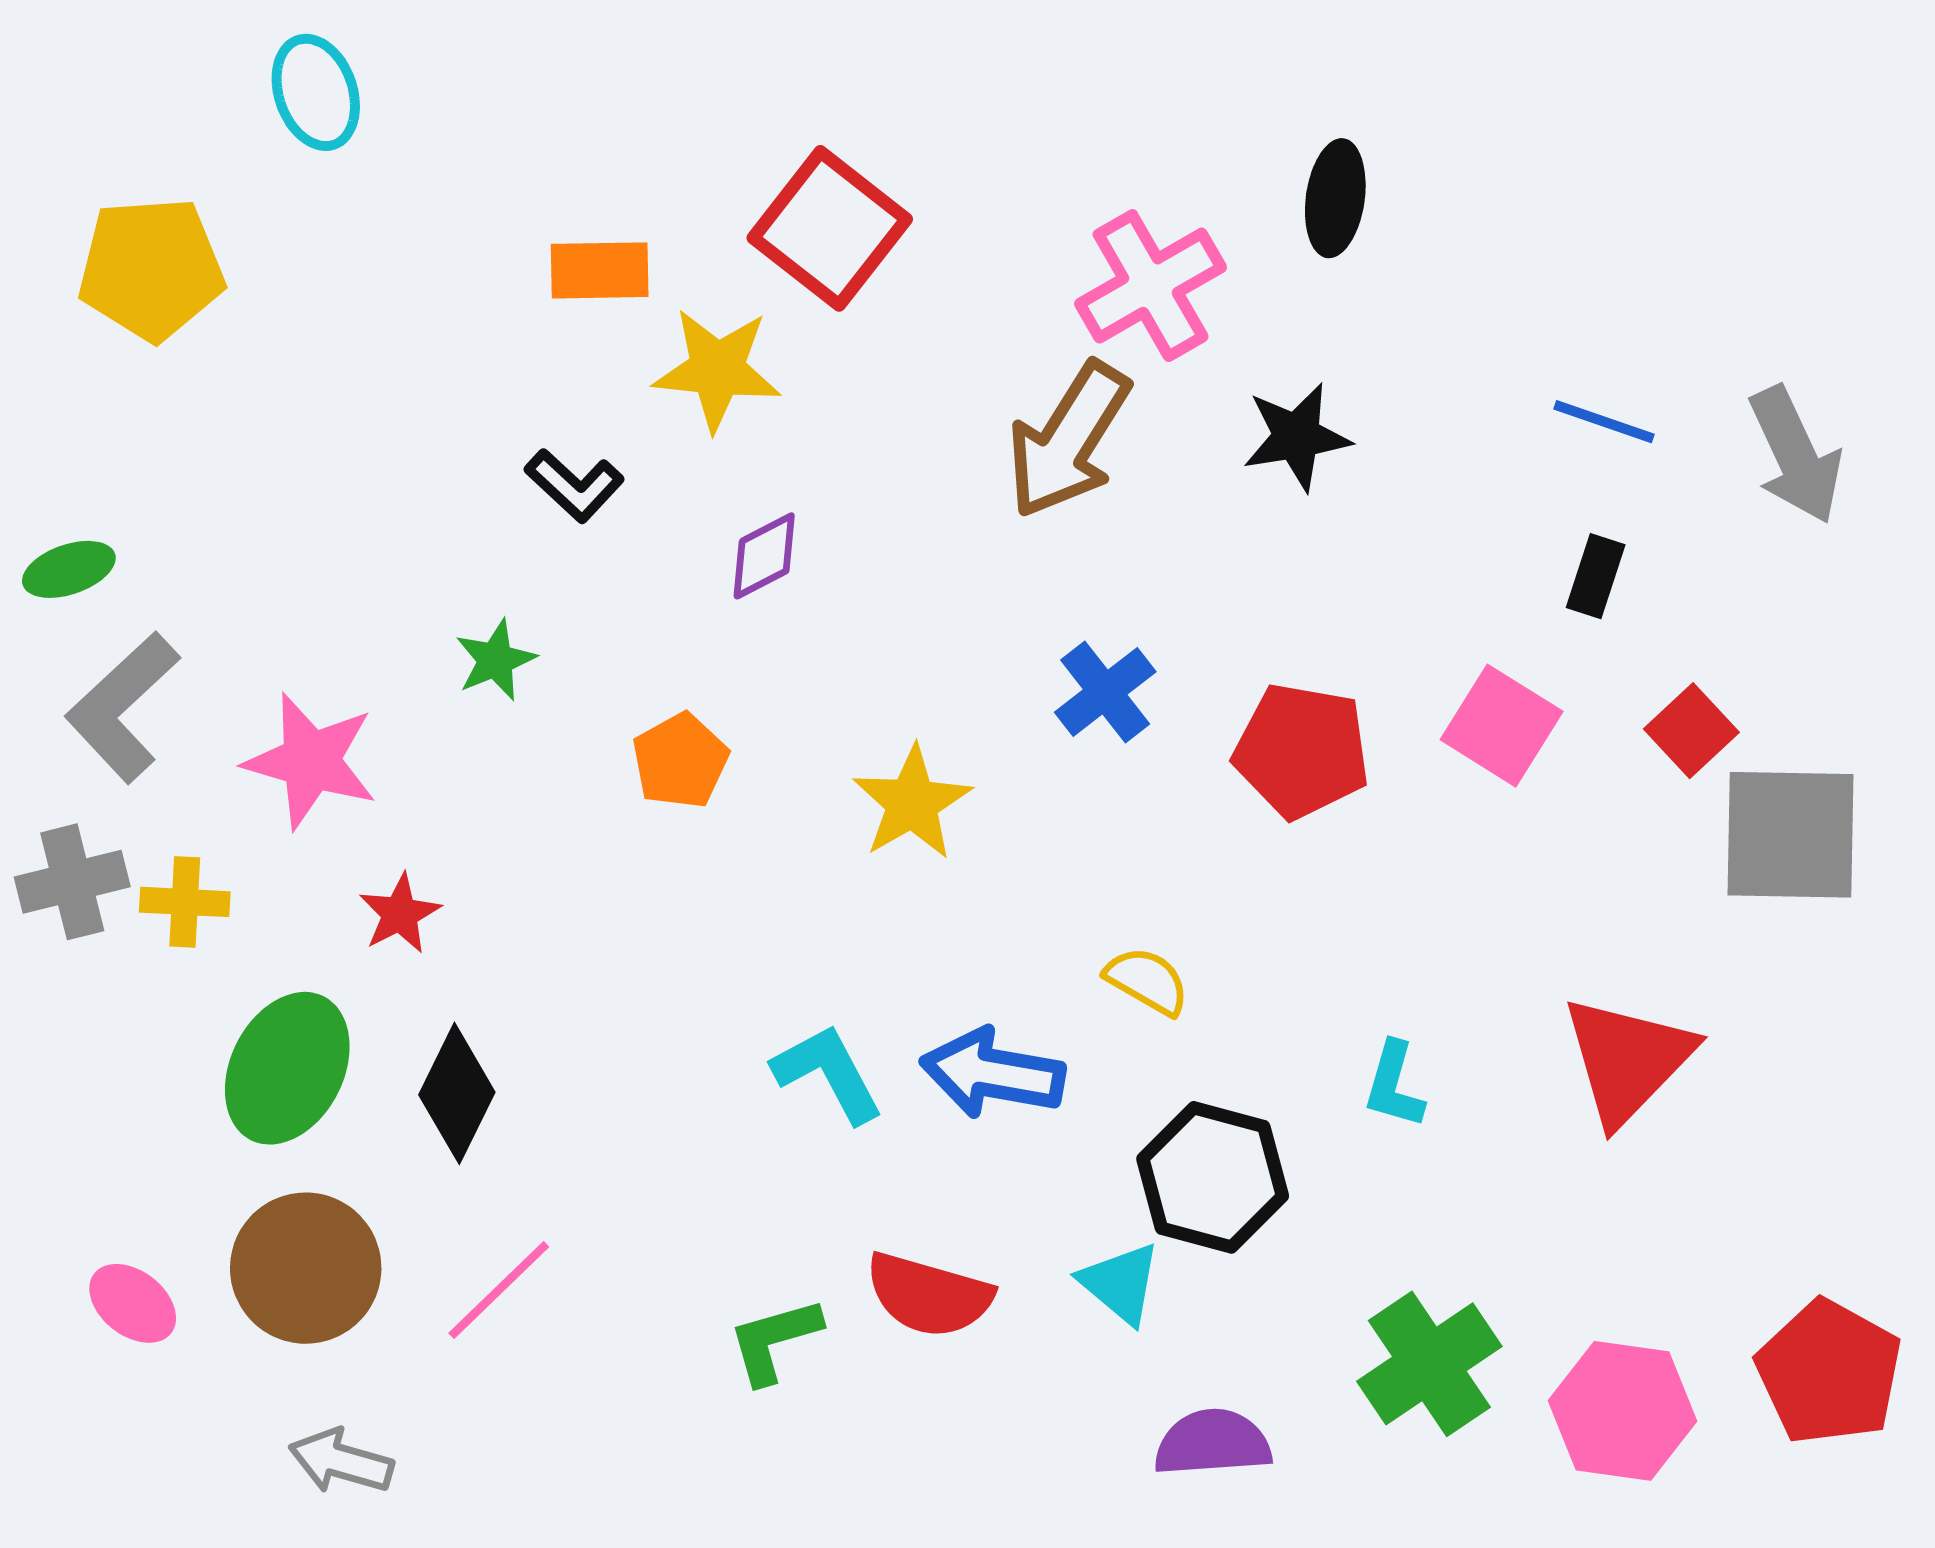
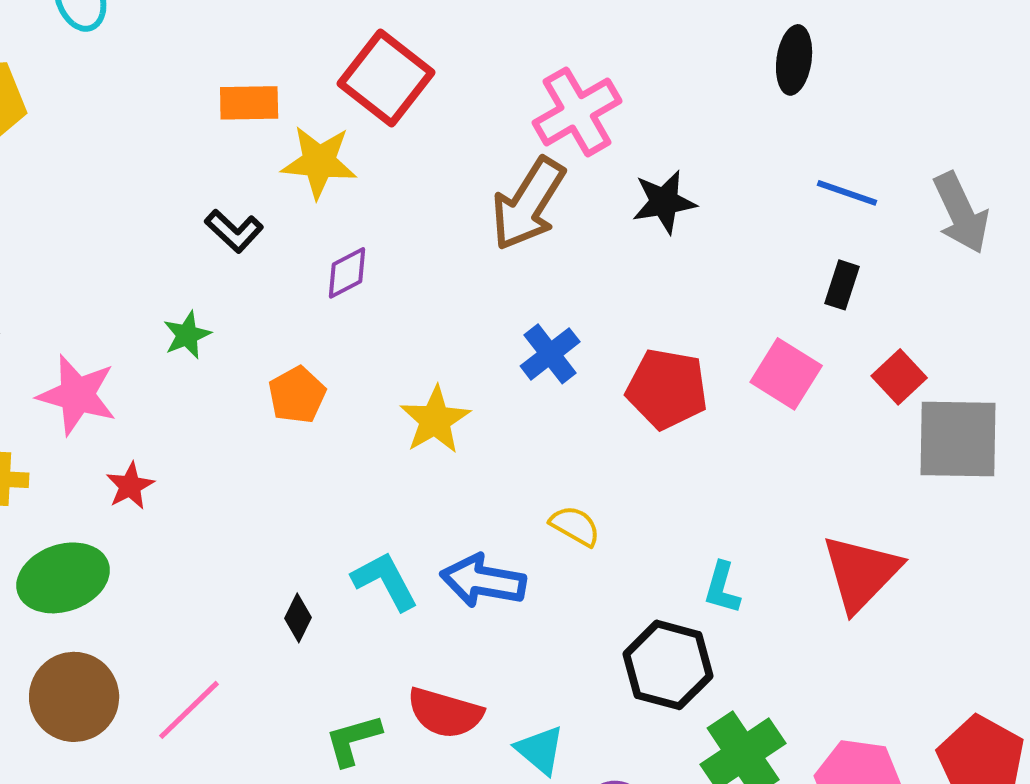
black ellipse: (1335, 198) -> (794, 60), moved
green ellipse: (287, 1068) -> (63, 578), turned 44
black diamond: (457, 1093) -> (298, 618), moved, size x0.6
black hexagon: (1213, 1177) -> (668, 665), moved
cyan triangle: (1120, 1283) -> (540, 750), moved

